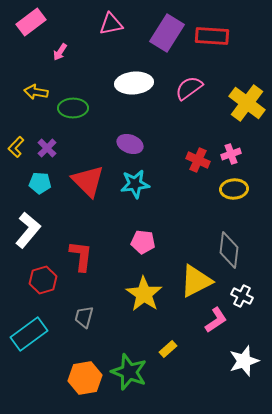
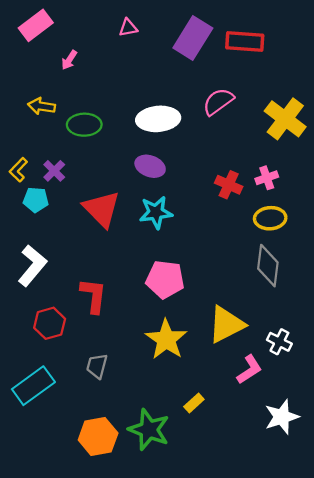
pink triangle: (111, 24) -> (128, 28), size x0.7
white ellipse: (134, 83) -> (158, 119), moved
cyan pentagon: (40, 183) -> (36, 200), moved
pink pentagon: (143, 242) -> (165, 279), size x1.4
gray diamond: (229, 250) -> (268, 266), moved

